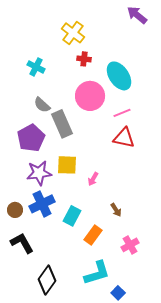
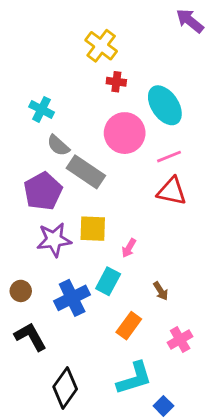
cyan cross: (36, 67) -> (42, 109), moved
gray rectangle: (62, 124) -> (86, 172), turned -32
blue cross: (42, 204) -> (72, 298), moved
cyan rectangle: (72, 216) -> (108, 281), moved

